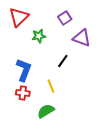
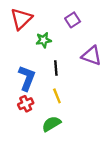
purple triangle: (82, 38) -> (92, 56), moved
black line: (63, 61) -> (56, 68), moved, turned -40
red cross: (23, 93) -> (26, 104), turned -32

